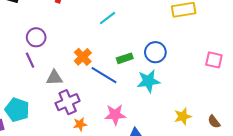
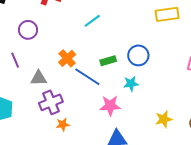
purple circle: (36, 37) -> (28, 30), moved
cyan star: (148, 81) -> (131, 84), size x0.7
pink star: (115, 115) -> (110, 106), moved

